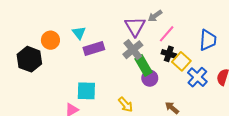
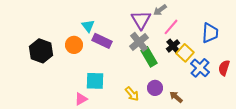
orange circle: (50, 40) -> (74, 45), moved
purple rectangle: (94, 49) -> (102, 41), turned 42
black cross: (169, 54) -> (173, 46), turned 32
purple circle: (150, 78) -> (155, 88), moved

